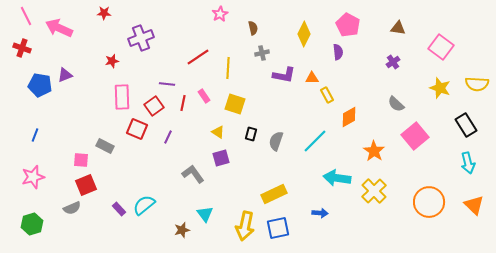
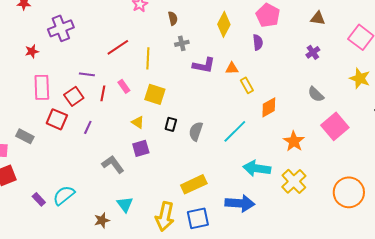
blue arrow: (320, 213) -> (240, 203), size x1.8

